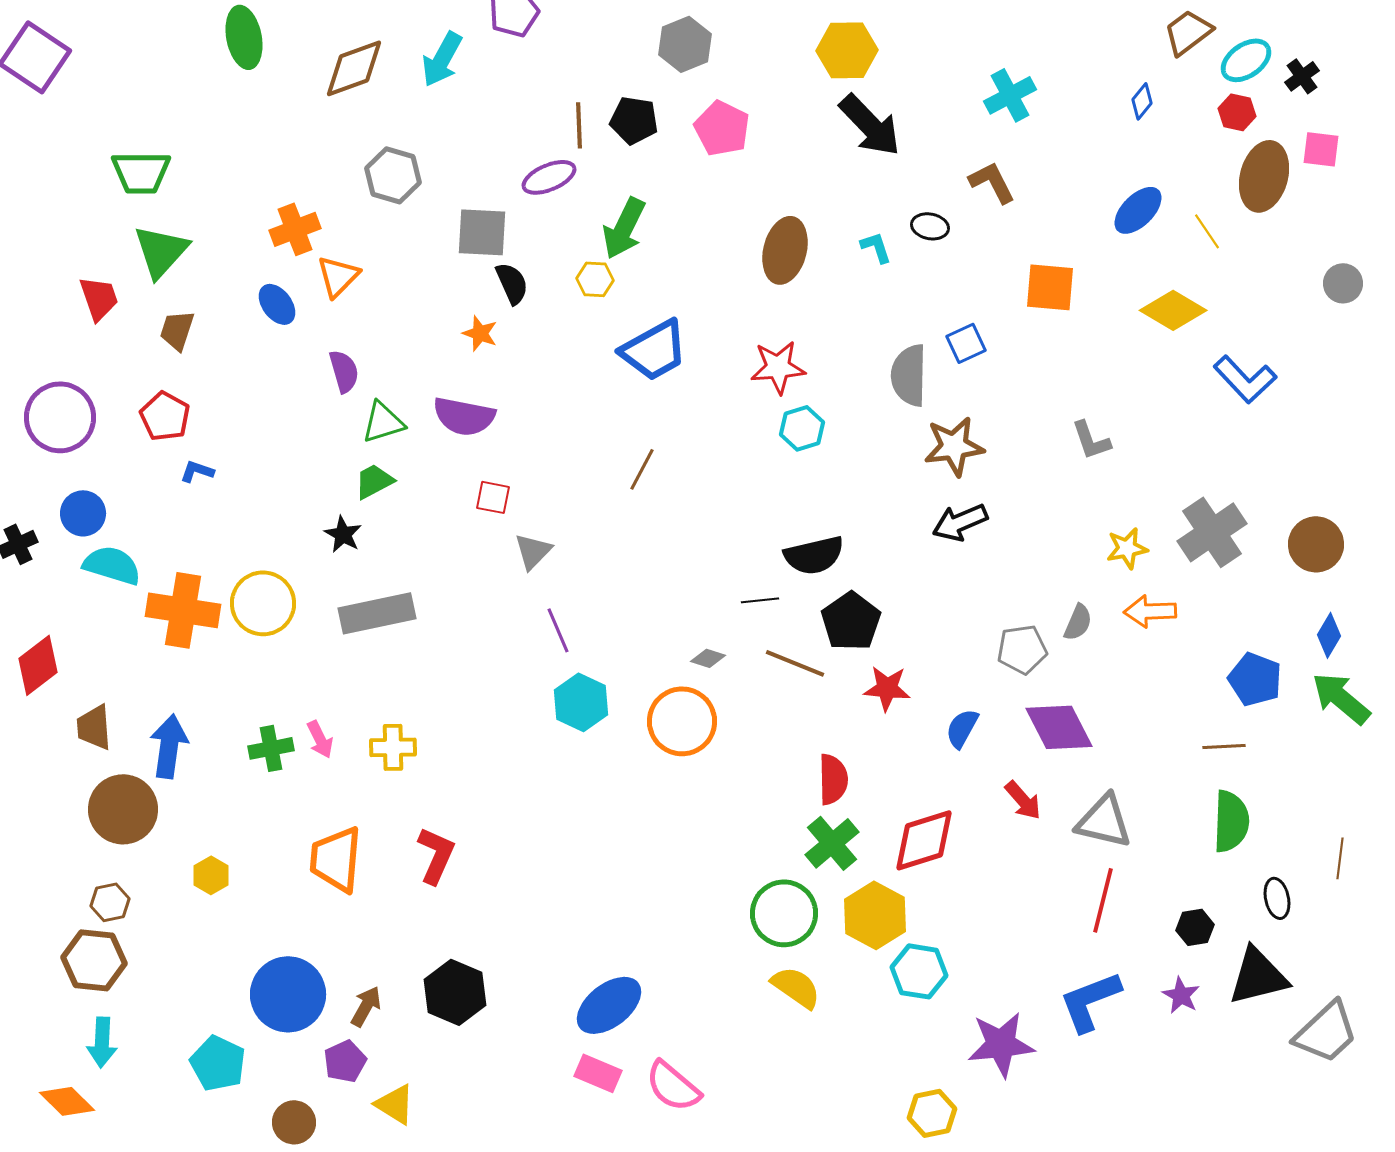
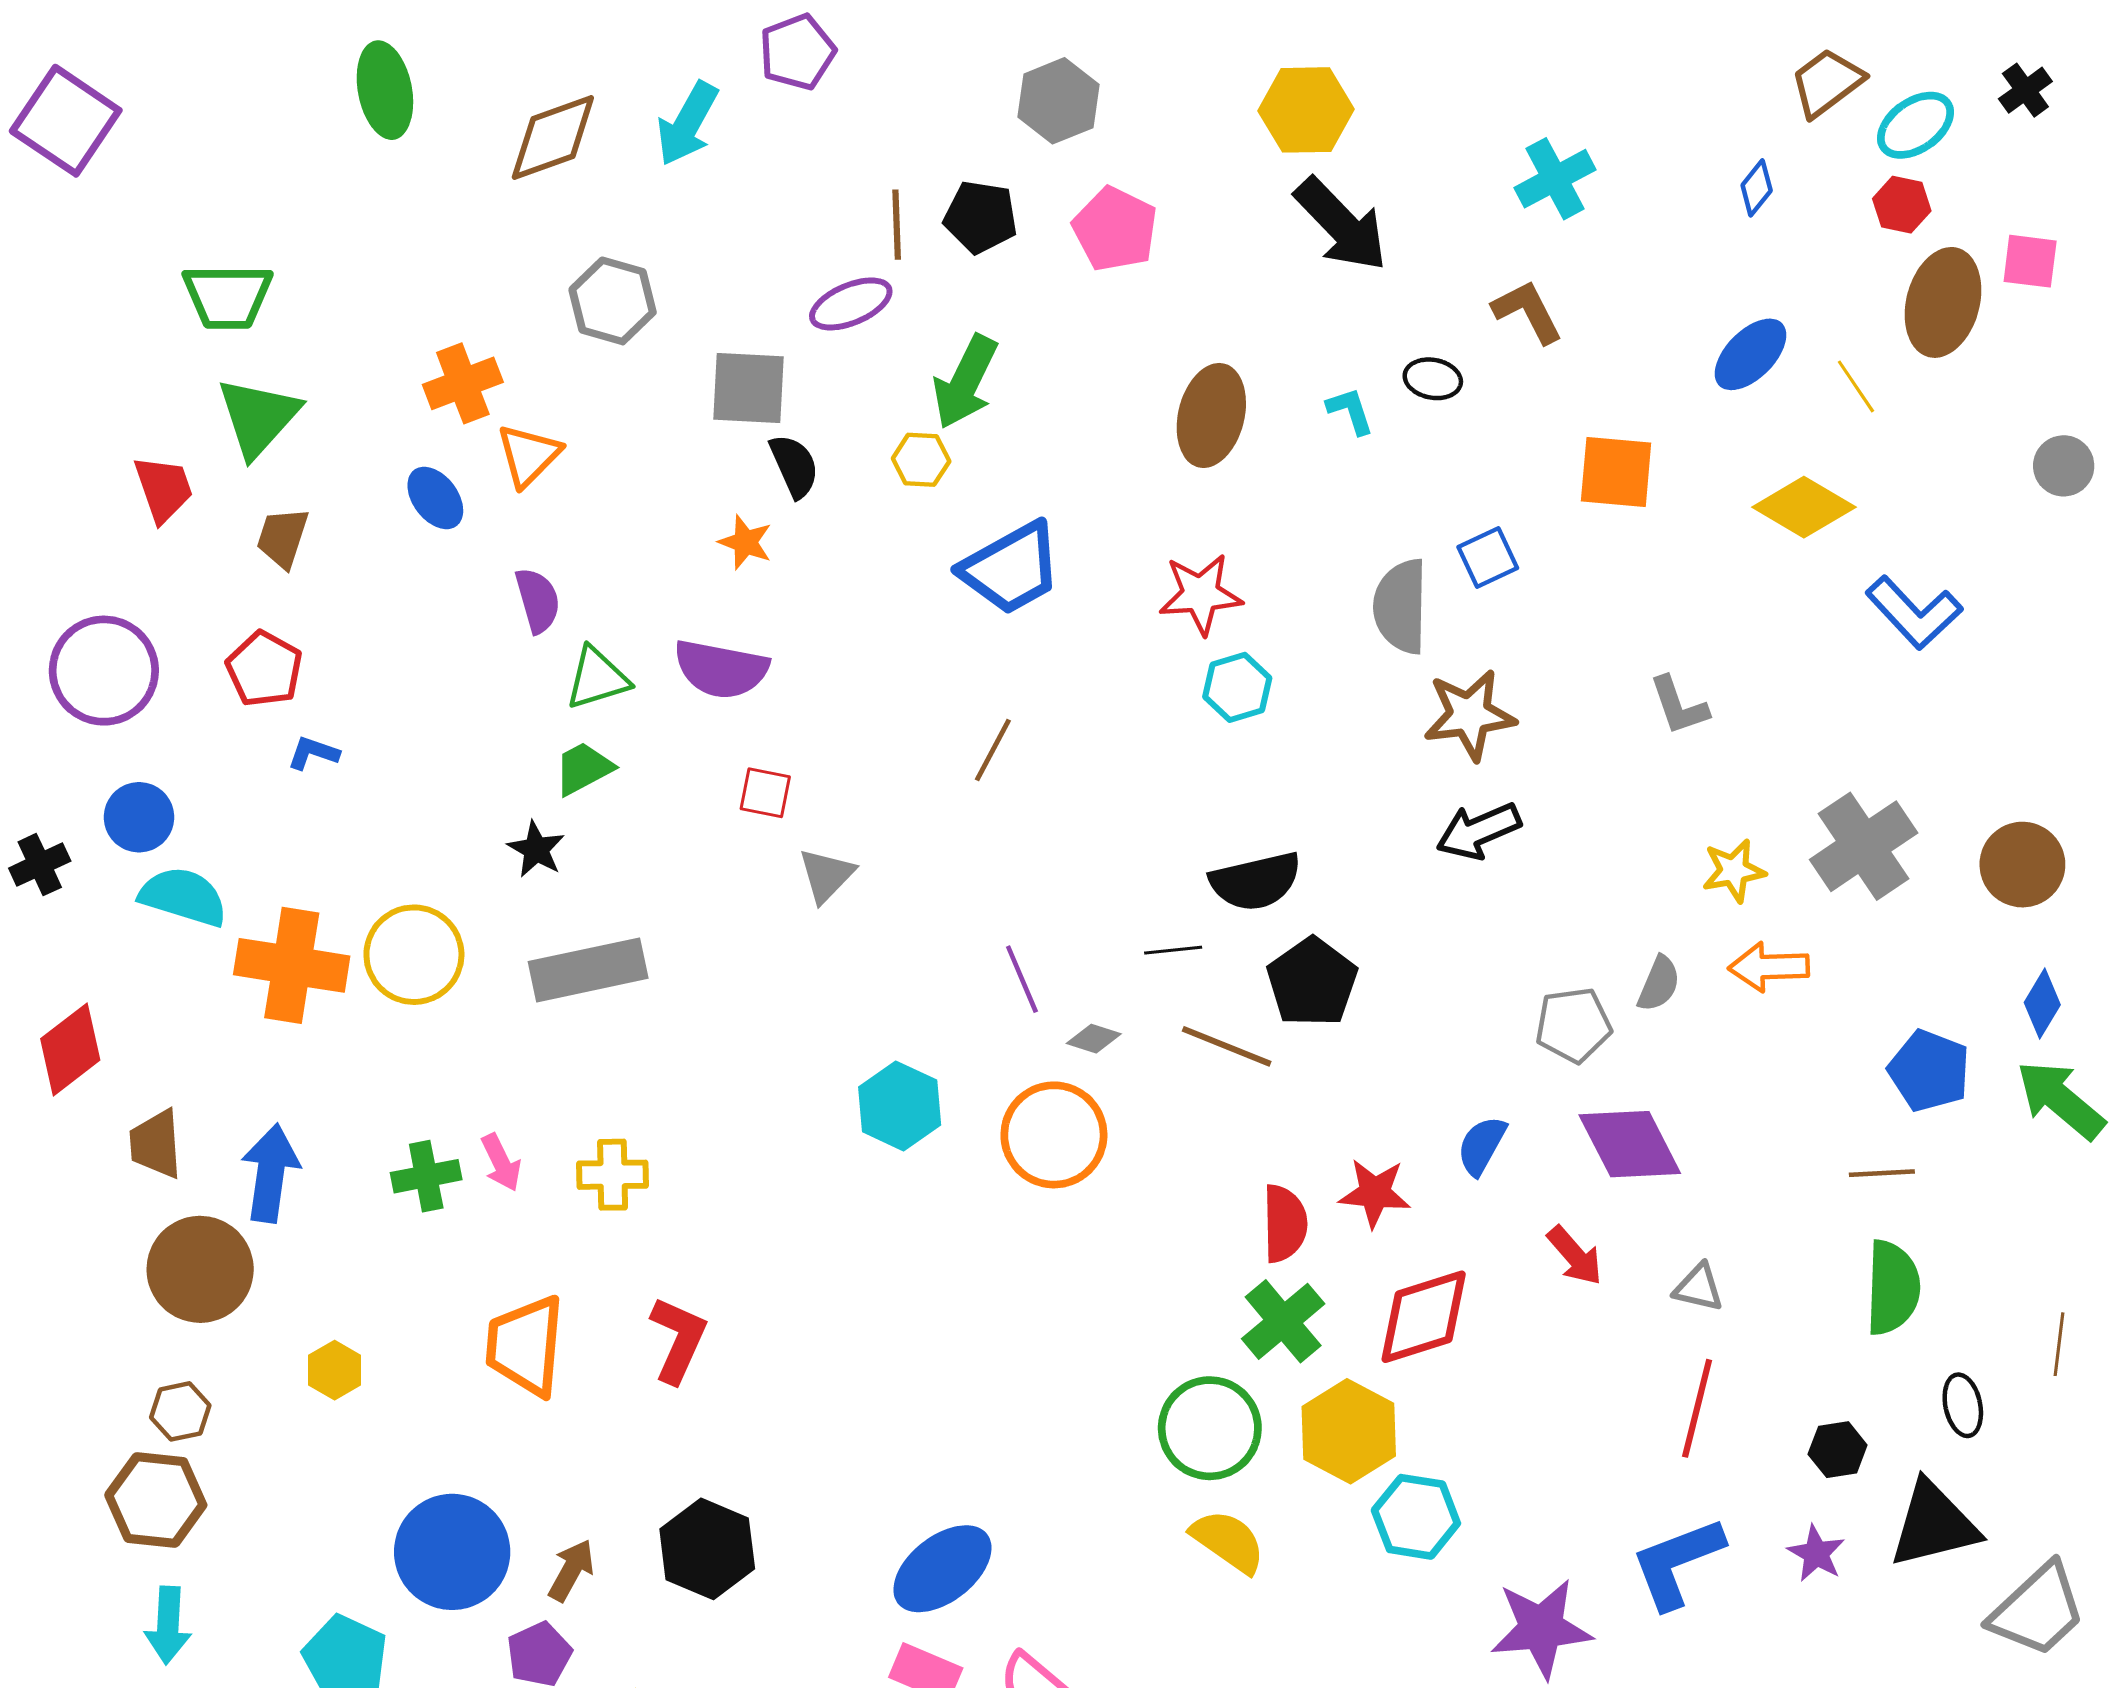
black cross: (1302, 76) -> (2025, 90), moved
purple line: (558, 630) -> (1022, 979), moved
red star: (887, 688) -> (1375, 1193), moved
gray triangle: (1104, 821) -> (1699, 1288), size x0.6

